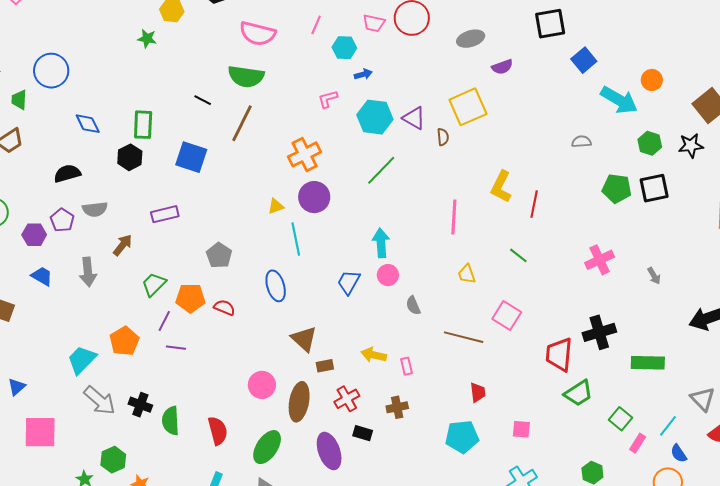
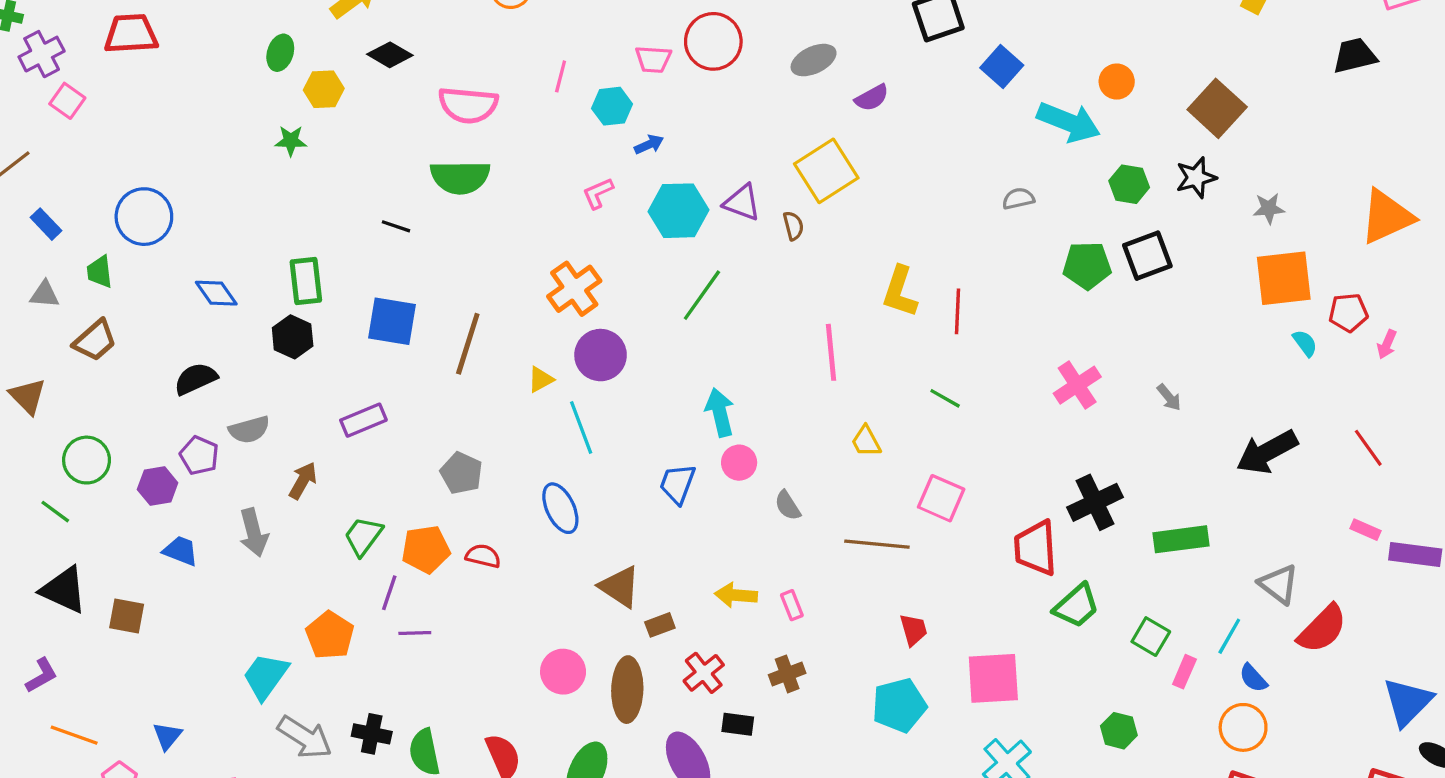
brown line: (242, 123) -> (468, 344), moved
pink square: (521, 429) -> (993, 678), size x1.8

